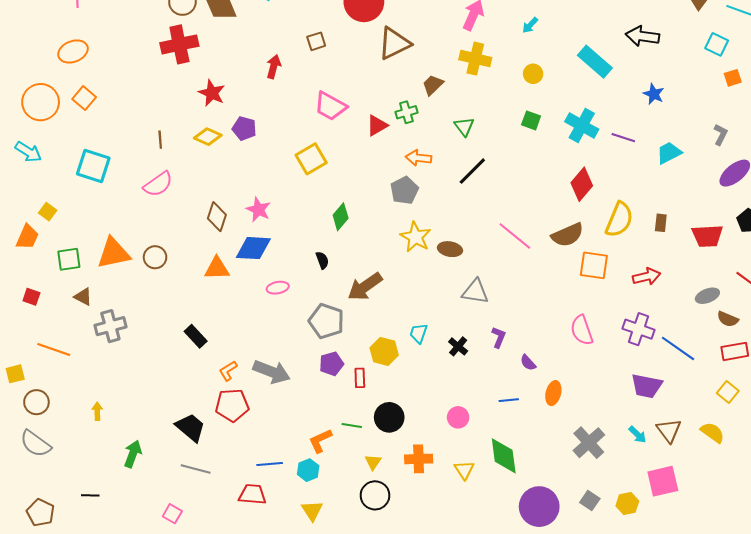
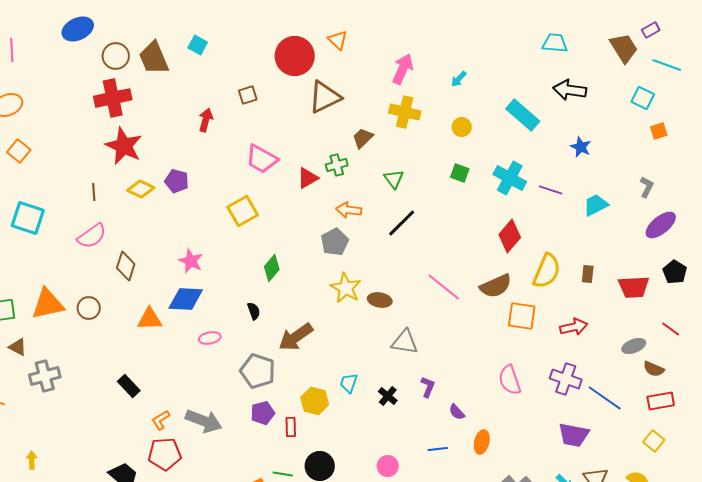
red star: (212, 93) -> (124, 146), moved, size x1.4
brown diamond: (217, 217) -> (126, 266), moved

